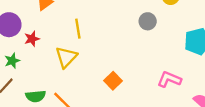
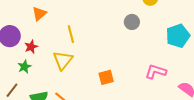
green star: (12, 61) -> (24, 67), moved
orange square: (113, 81) -> (106, 77), turned 35

